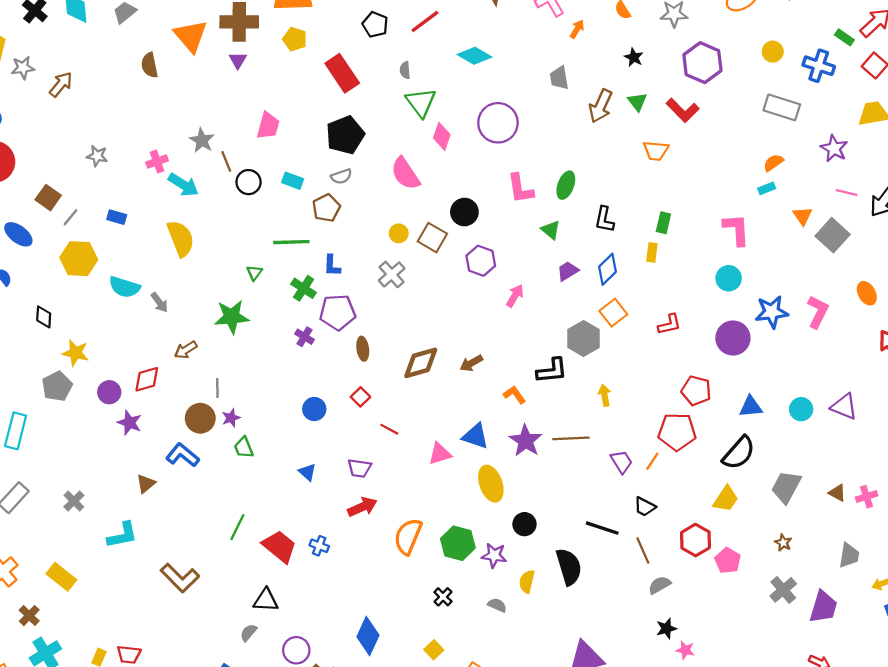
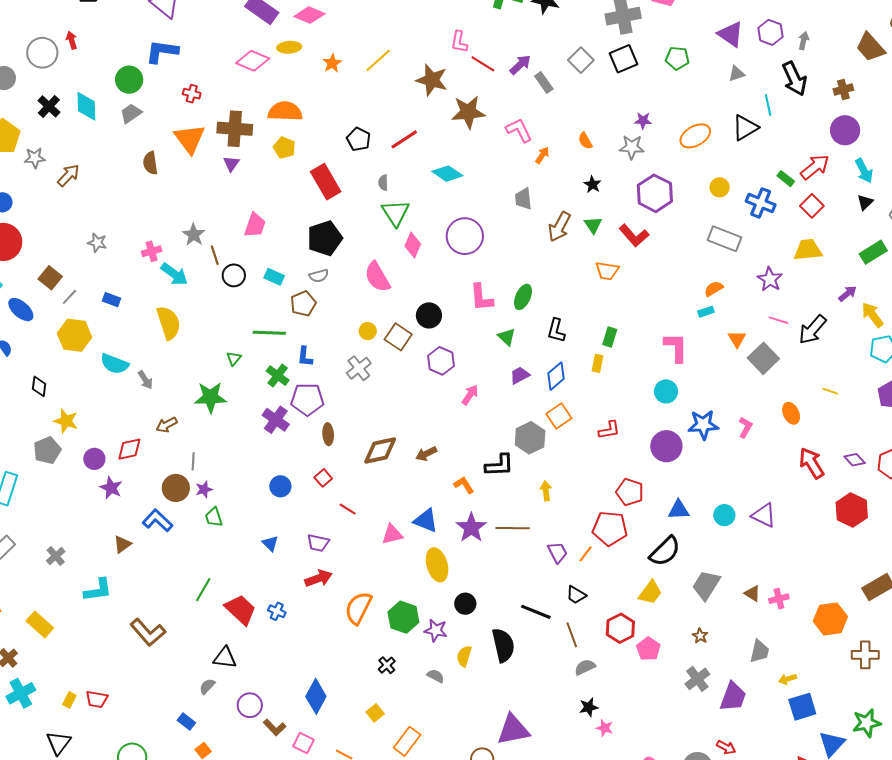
pink L-shape: (818, 312) -> (745, 427), size x0.7
purple cross: (305, 337) -> (276, 420), size x1.5

